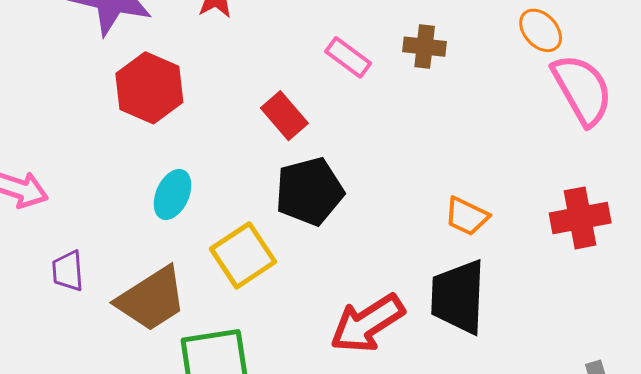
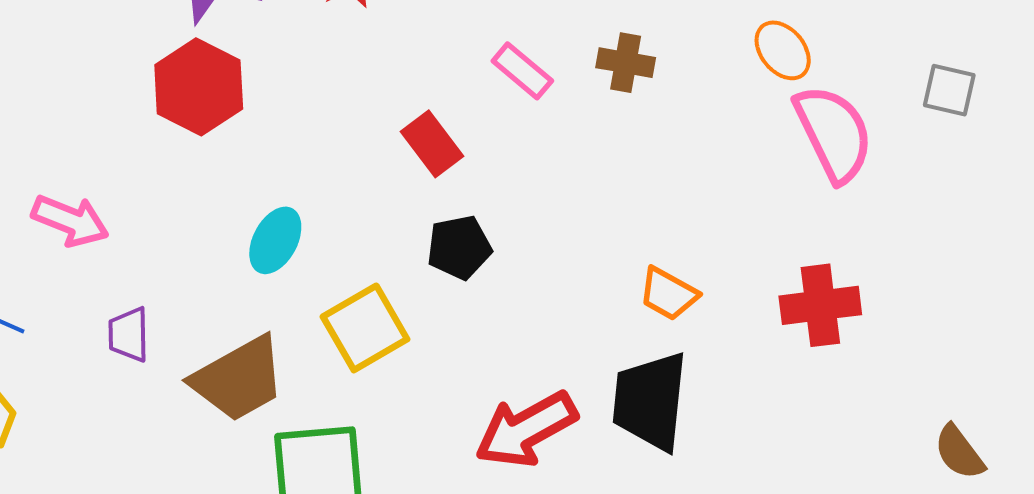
red hexagon: (149, 88) -> (199, 87), moved
black pentagon: (309, 191) -> (459, 247), size x0.7

